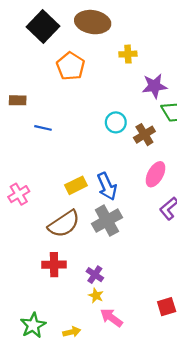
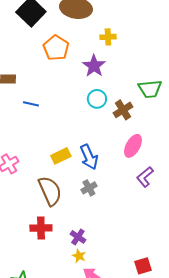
purple star: (154, 86) -> (94, 66), moved, turned -30
gray cross: (107, 221) -> (89, 188), size x0.6
brown semicircle: (64, 224) -> (50, 191), turned -80

